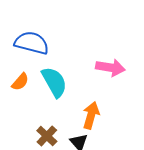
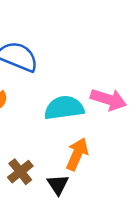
cyan semicircle: (54, 82) -> (64, 108), moved, turned -76

